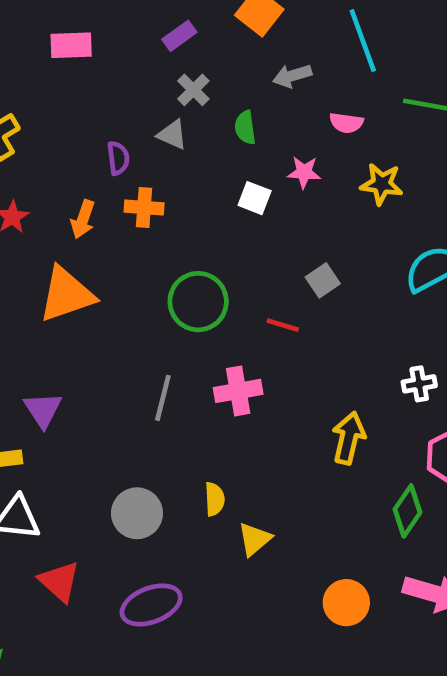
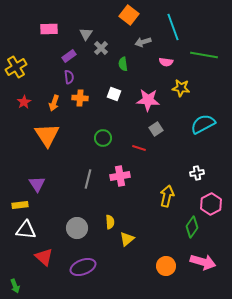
purple rectangle: (179, 36) -> (69, 56), moved
gray triangle: (172, 135) -> (86, 34), moved, turned 40
pink star: (304, 172) -> (148, 100), moved, size x1.6
white square: (255, 198) -> (114, 94), moved
orange triangle: (66, 295) -> (47, 135), turned -44
green circle: (198, 302) -> (103, 138), size x0.7

